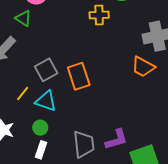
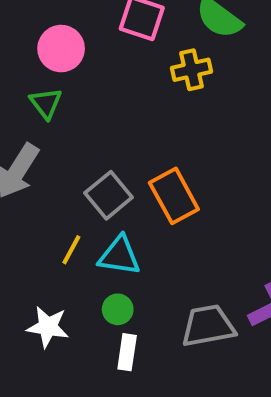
green triangle: (23, 18) -> (46, 103), turned 30
gray trapezoid: (84, 144) -> (208, 326), turned -84

